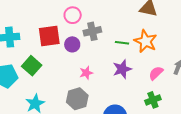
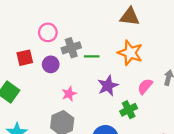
red square: (49, 36) -> (25, 58), size x0.7
green line: (122, 43) -> (92, 56), moved
green cross: (153, 100) -> (129, 110), moved

